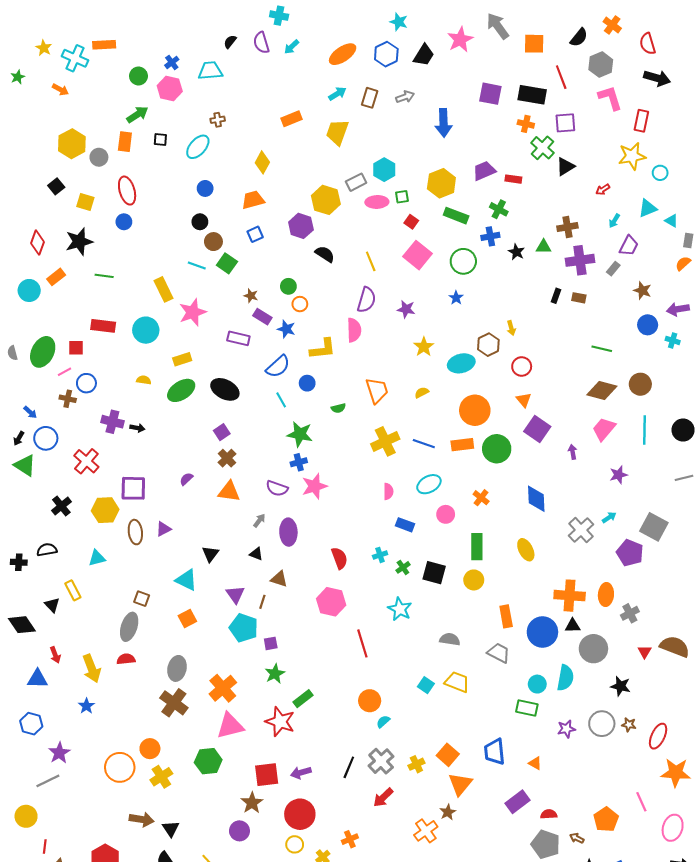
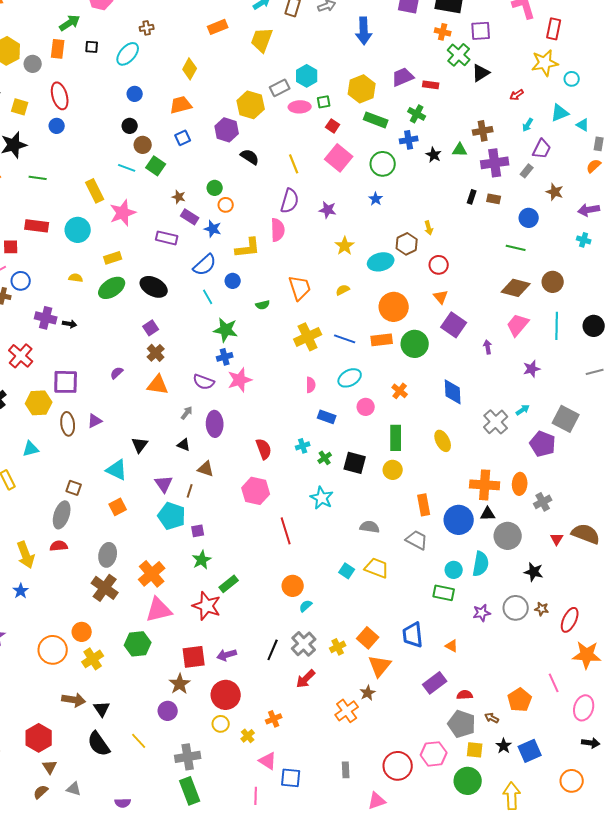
blue circle: (648, 325) -> (529, 218), moved

